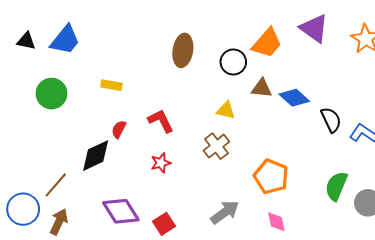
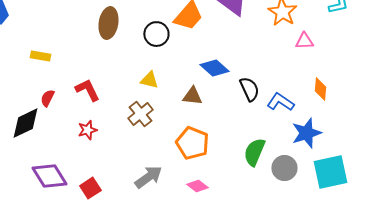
brown triangle: (262, 88) -> (192, 96), moved
pink diamond: (276, 222) -> (197, 186), turned -40

